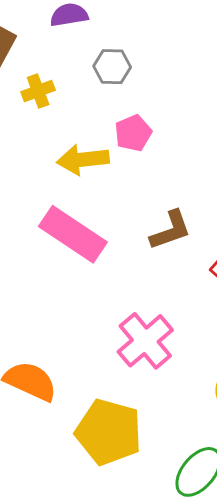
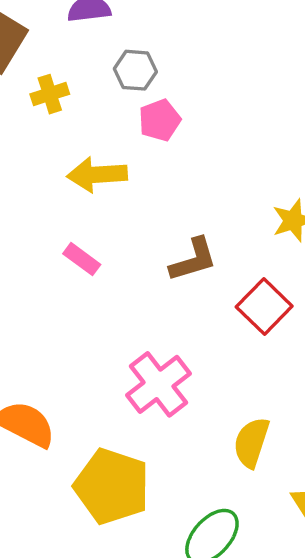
pink pentagon: (133, 133) -> (160, 120), moved
pink rectangle: (73, 234) -> (82, 259), size x0.5

